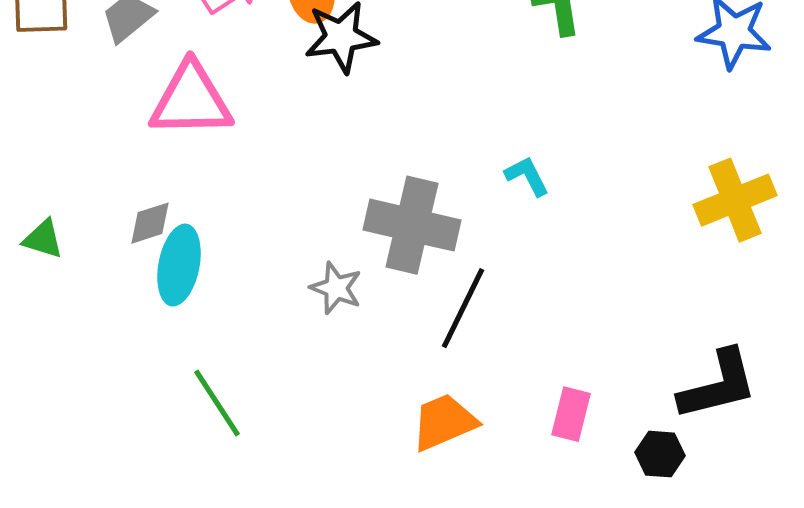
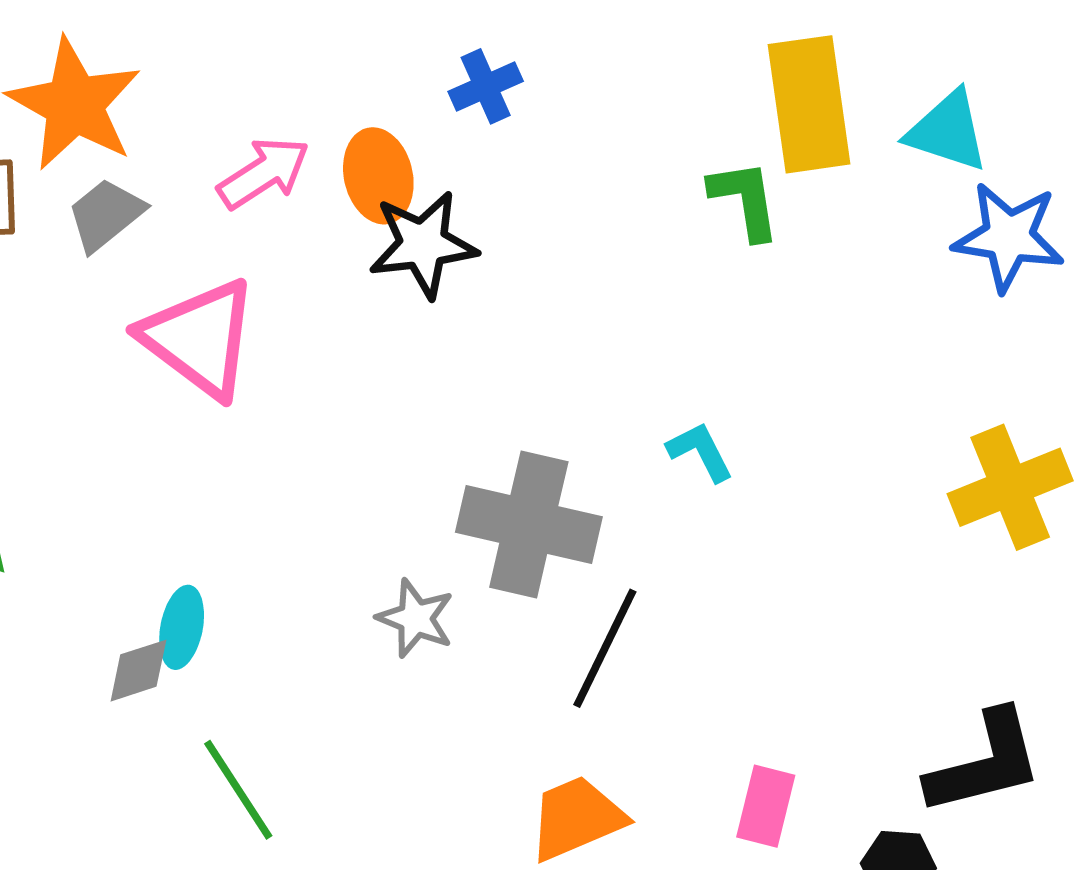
pink triangle: (191, 100) -> (200, 338), turned 38
gray diamond: (150, 223) -> (138, 671), moved
cyan ellipse: (179, 265) -> (182, 627), moved, size x0.7

